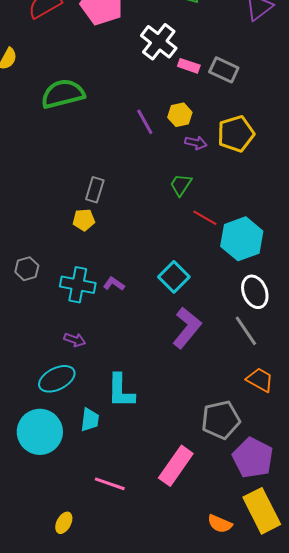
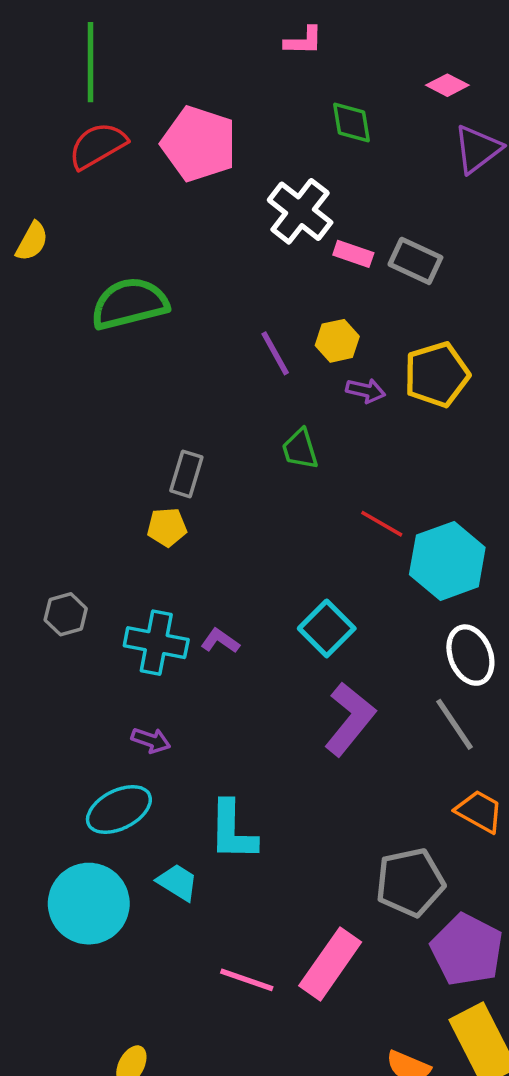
green trapezoid: (181, 185) -> (300, 449), moved, turned -50
cyan trapezoid: (90, 420) -> (178, 882), turned -65
pink line: (110, 484) -> (247, 980), moved

